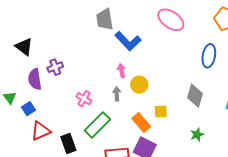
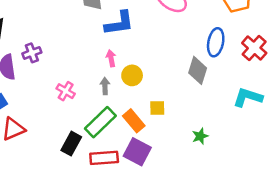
blue L-shape: (128, 41) -> (119, 23), turned -56
gray diamond: (195, 96) -> (198, 70), moved
green rectangle: (97, 125) -> (100, 122), moved
black rectangle: (68, 144) -> (71, 144), moved, turned 48

